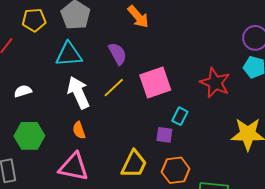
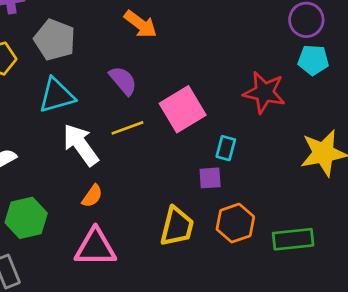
yellow line: (114, 88) -> (127, 128), turned 35
orange semicircle: (79, 130) -> (92, 196), turned -114

